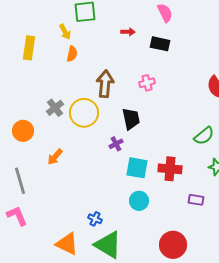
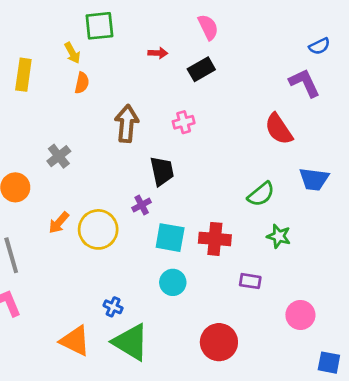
black rectangle: (160, 44) -> (201, 69), turned -42
yellow circle: (84, 113) -> (98, 229), moved

